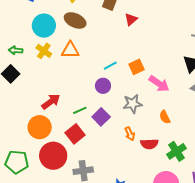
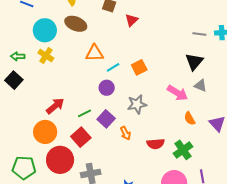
orange triangle: (70, 50) -> (95, 53), moved
pink arrow: (159, 84) -> (177, 93), moved
orange semicircle: (165, 117) -> (190, 118), moved
orange arrow: (130, 134) -> (126, 133), moved

